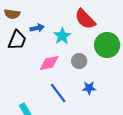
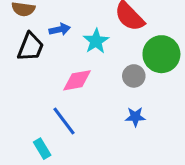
gray circle: (79, 61) -> (134, 76), moved
blue line: (58, 93) -> (64, 121), moved

